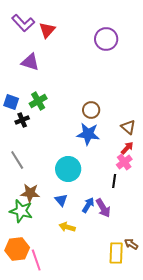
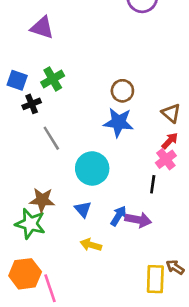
gray line: (17, 160) -> (51, 138), moved
purple arrow: (103, 208) -> (138, 220), turned -48

